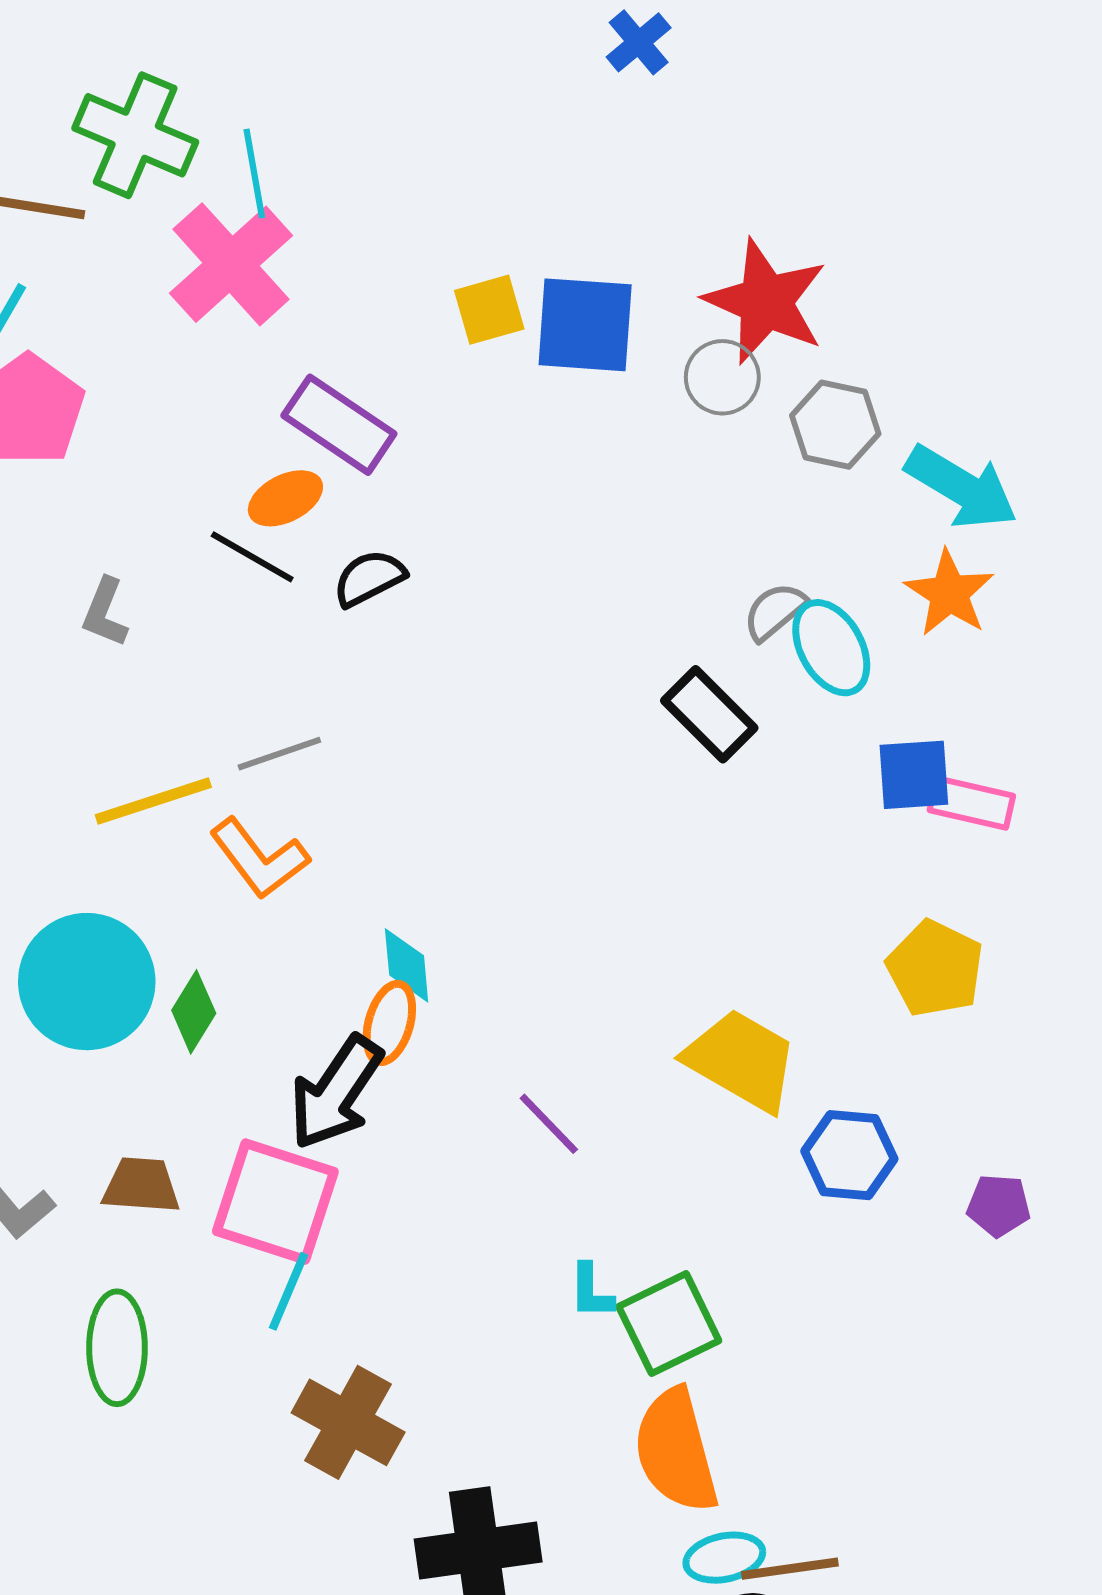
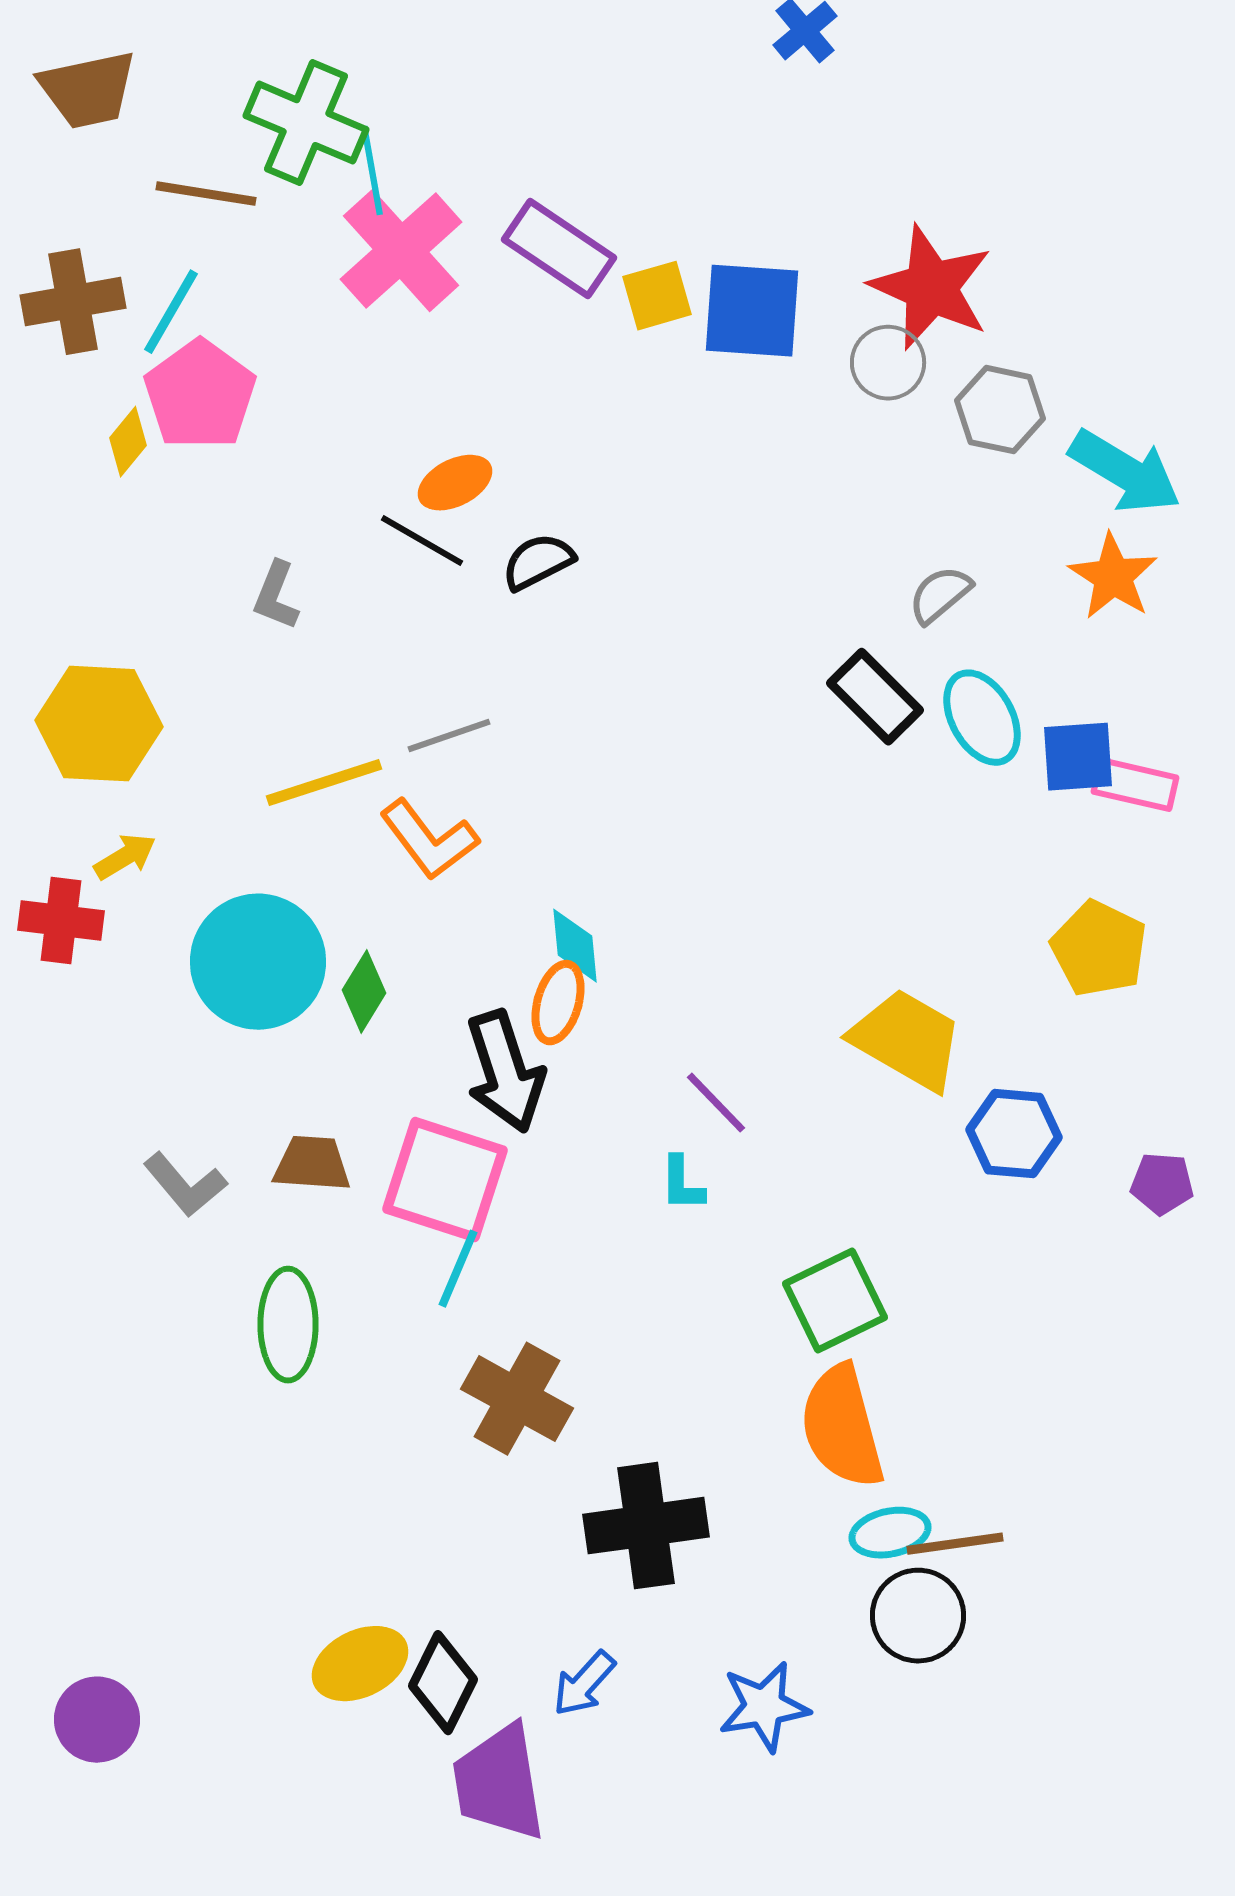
cyan line: (254, 174) -> (372, 171), moved
purple rectangle: (339, 425) -> (559, 249), moved
cyan ellipse: (831, 648) -> (982, 718), moved
black arrow: (336, 1093) -> (505, 1072), turned -52
cyan L-shape: (591, 1291) -> (682, 1184), moved

